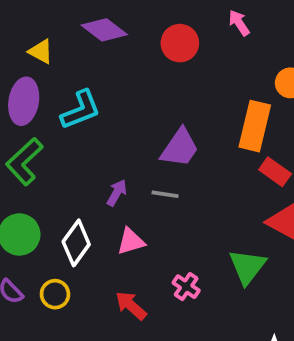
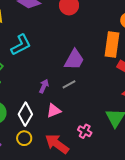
gray line: (165, 194) -> (69, 84), turned -32
yellow circle: (55, 294) -> (24, 138), moved
red arrow: (131, 305) -> (57, 144), size x1.4

